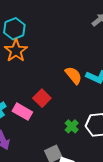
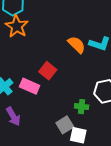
green cross: (72, 126) -> (82, 107), moved, turned -32

